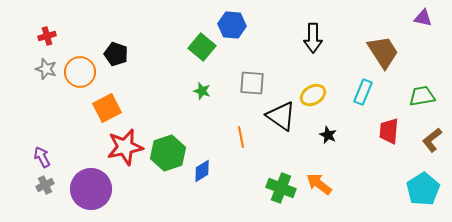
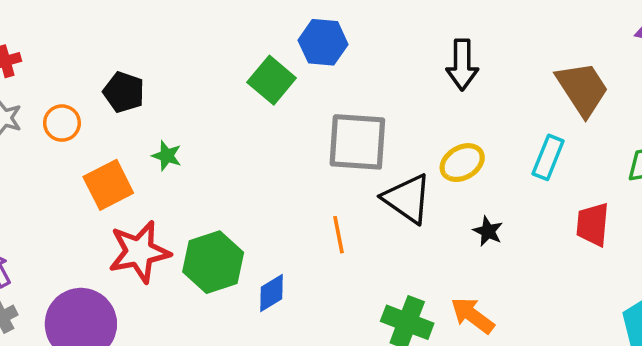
orange circle: (80, 72) -> (62, 123), size x0.7
gray square: (252, 83) -> (357, 142), size x1.4
green star: (202, 91) -> (167, 156), moved

